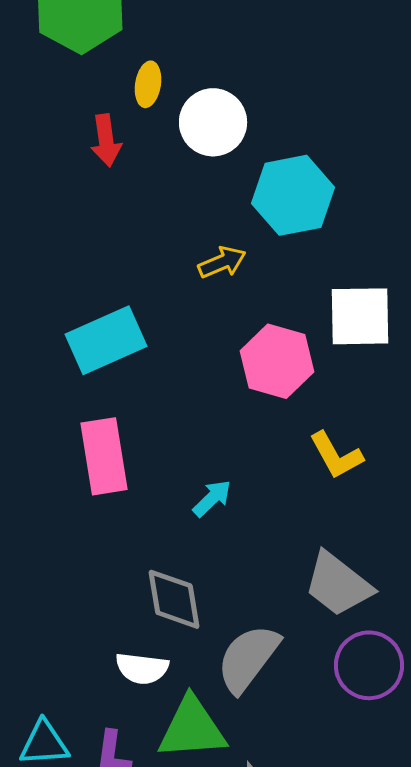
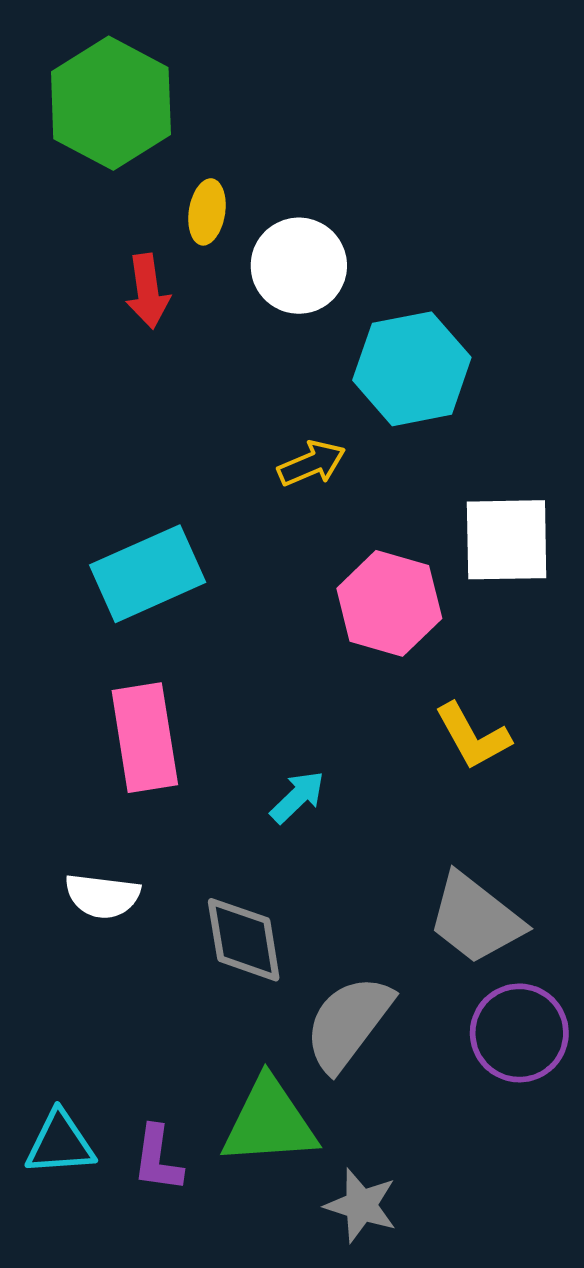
white semicircle: (142, 668) -> (102, 896), moved

